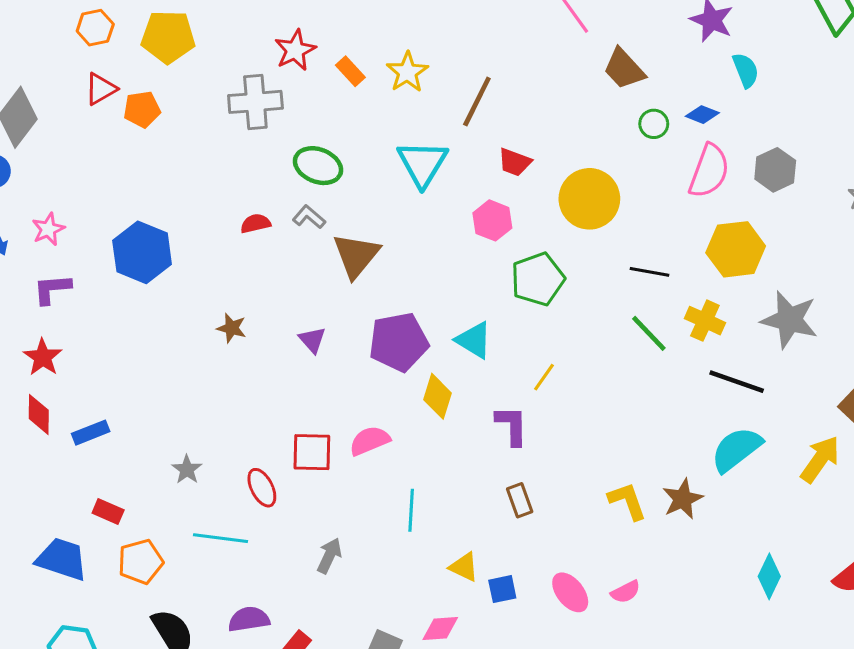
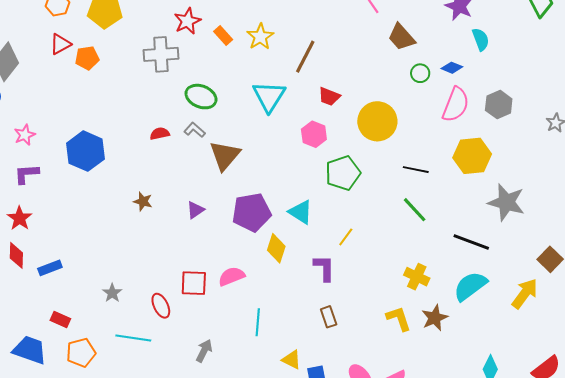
yellow cross: (705, 321) -> (417, 277), moved
purple triangle: (312, 340) -> (195, 210), turned 36

